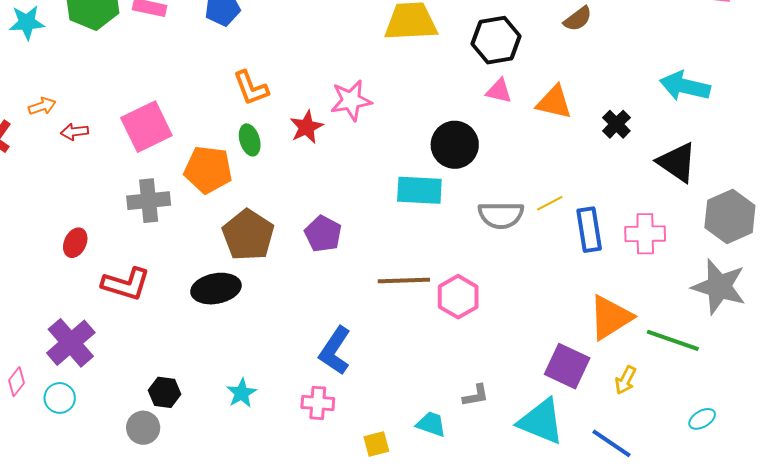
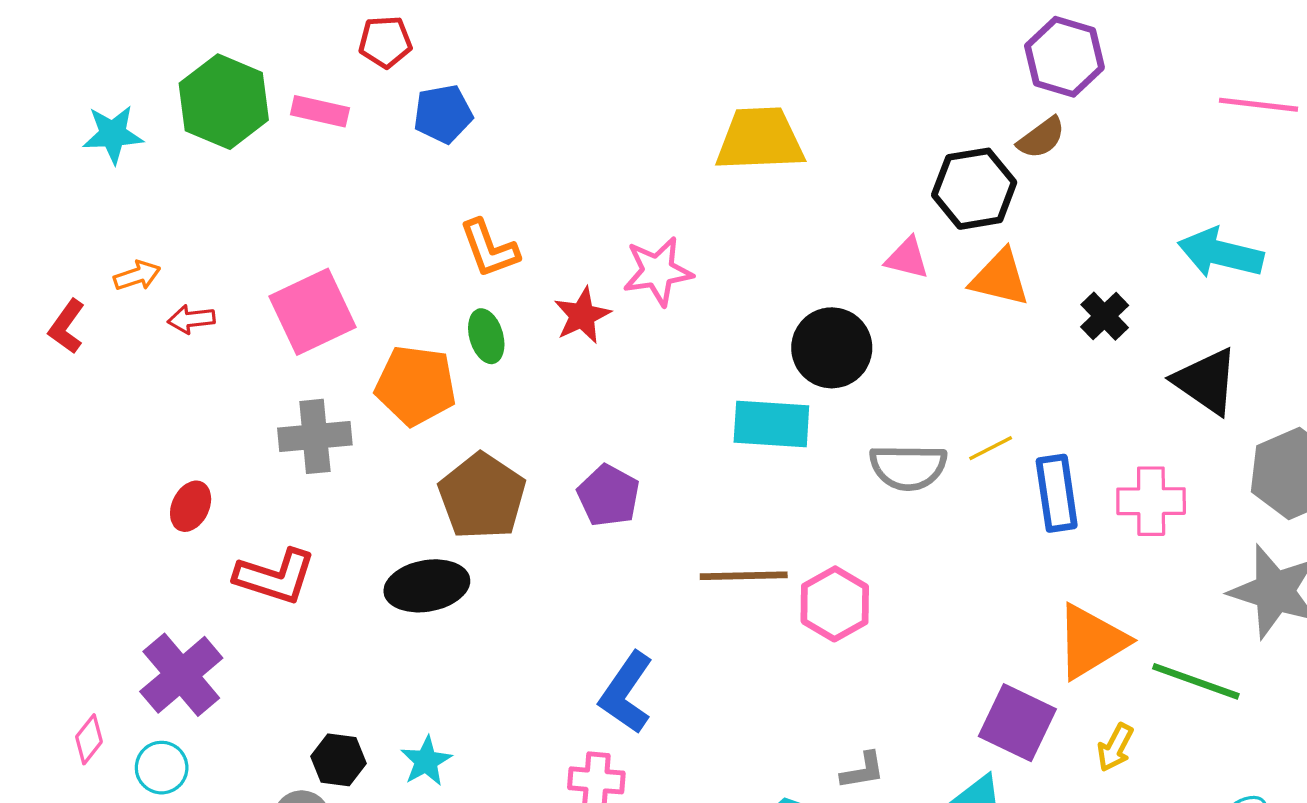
black hexagon: (496, 40) -> (974, 189), moved
cyan star: (242, 393) -> (426, 761), moved

